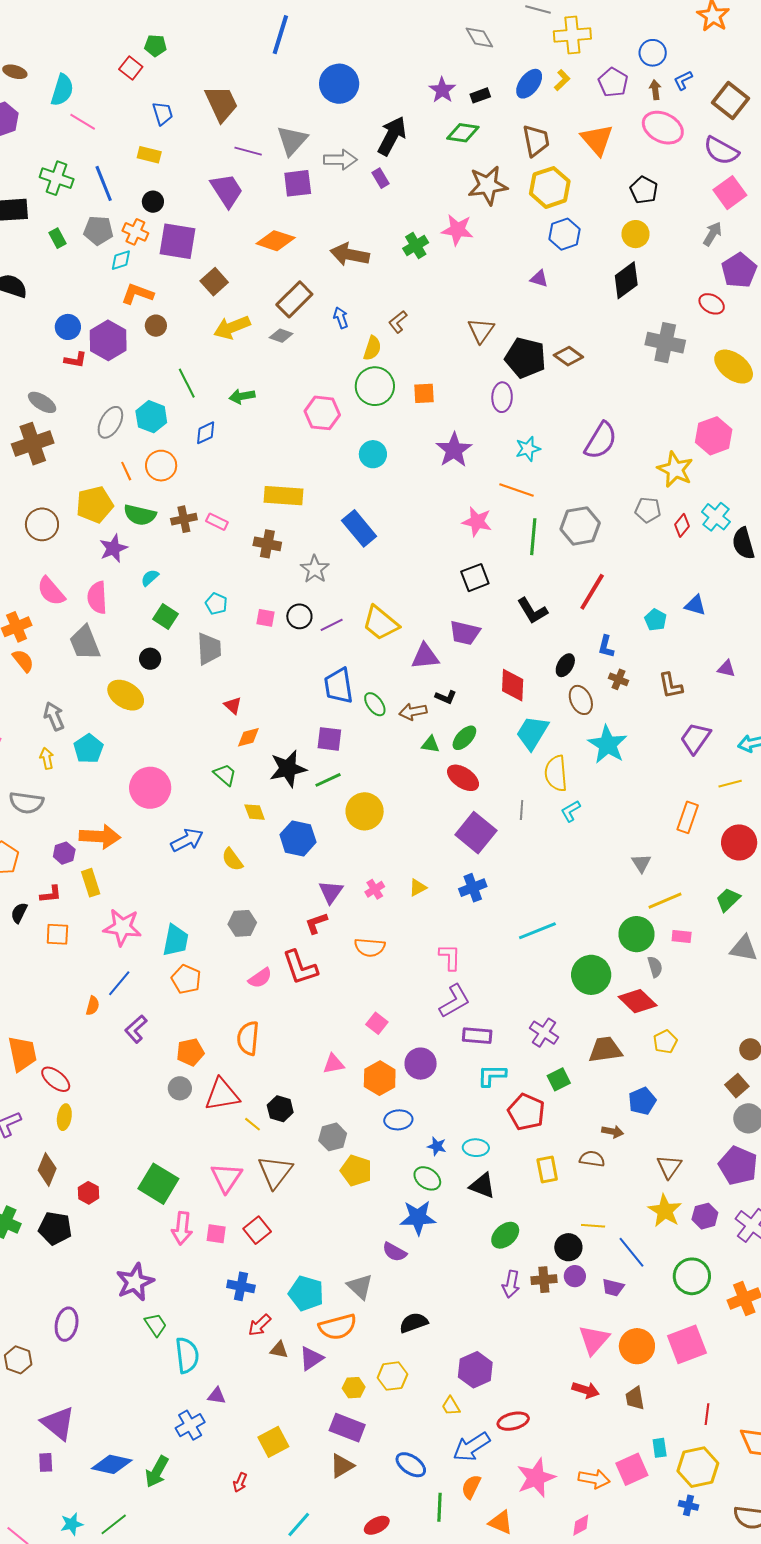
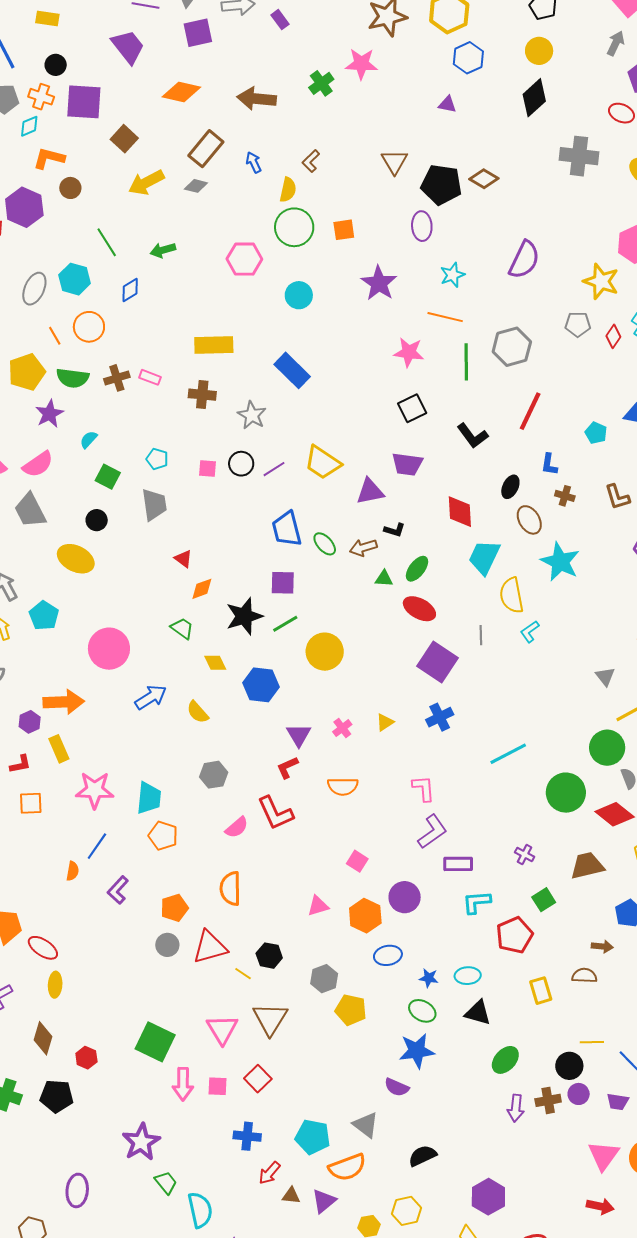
pink semicircle: (97, 598) -> (38, 464), turned -116
purple cross: (544, 1033) -> (525, 855), size x0.7
red pentagon: (526, 1112) -> (514, 935), turned 30

